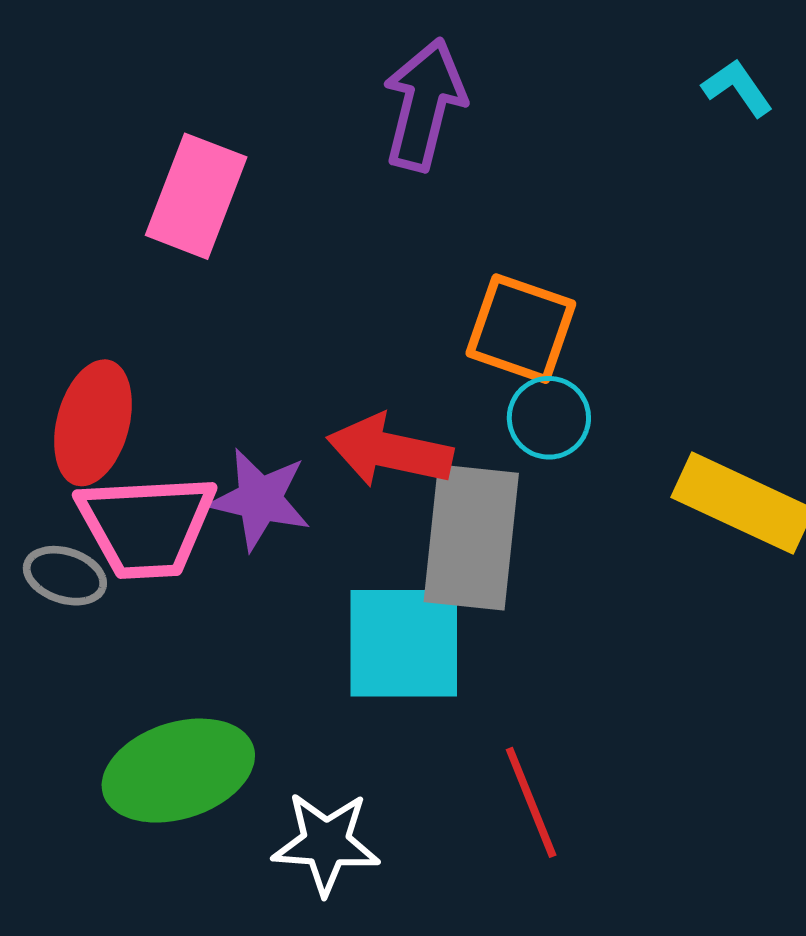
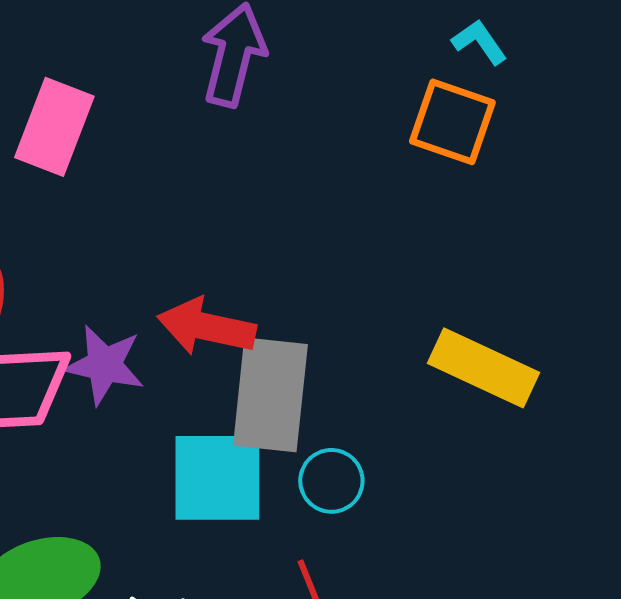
orange square: (521, 329) -> (452, 122), moved
cyan circle: (549, 418) -> (331, 481), moved

